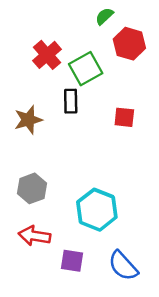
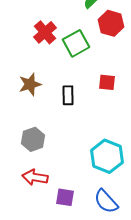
black rectangle: (71, 101) -> (68, 95), moved
cyan hexagon: (97, 210) -> (107, 156), moved

